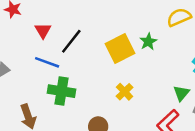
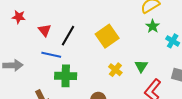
green star: (148, 42) -> (153, 26), moved
green triangle: (181, 93) -> (141, 66), moved

